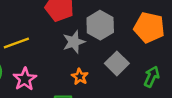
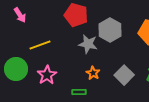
gray star: (74, 42) -> (88, 44), turned 30
gray square: (117, 63) -> (124, 75), moved

